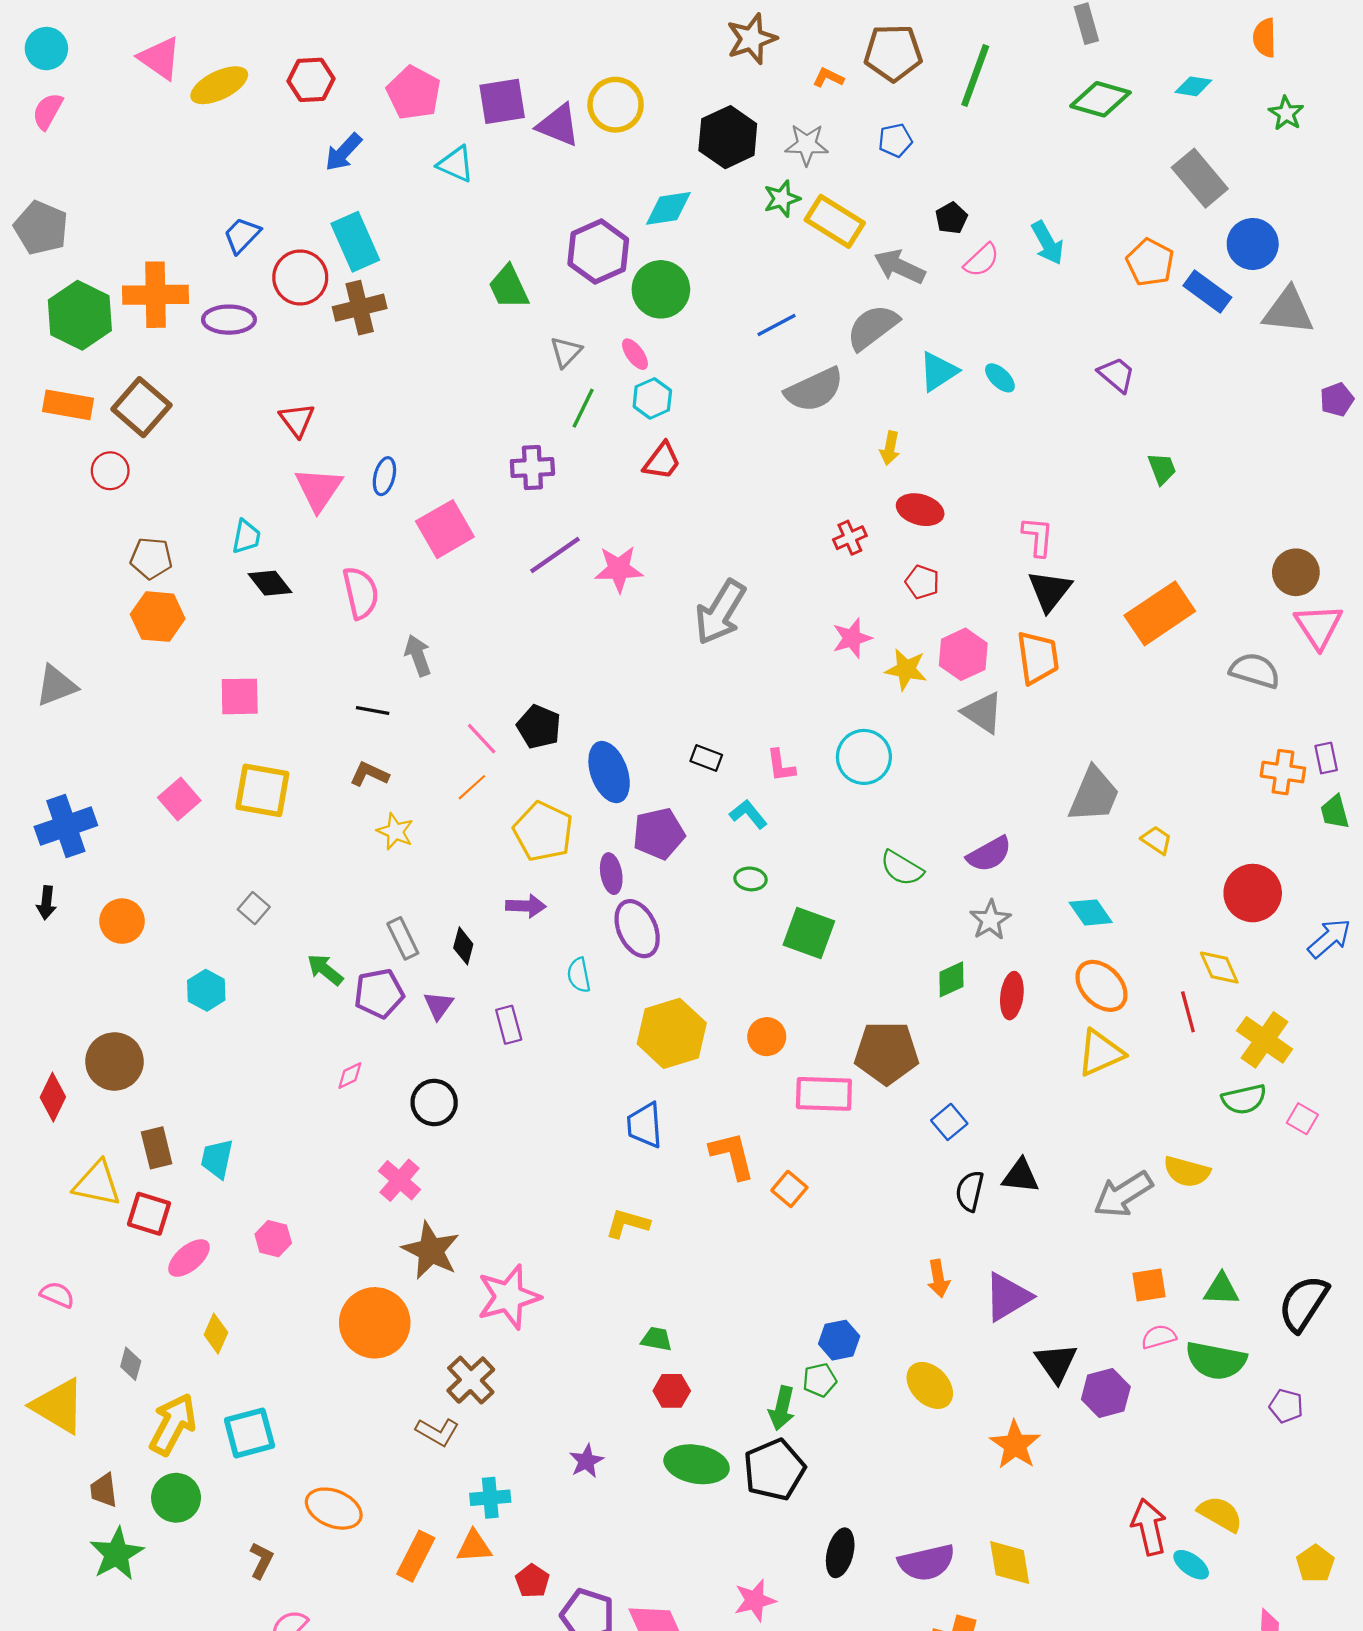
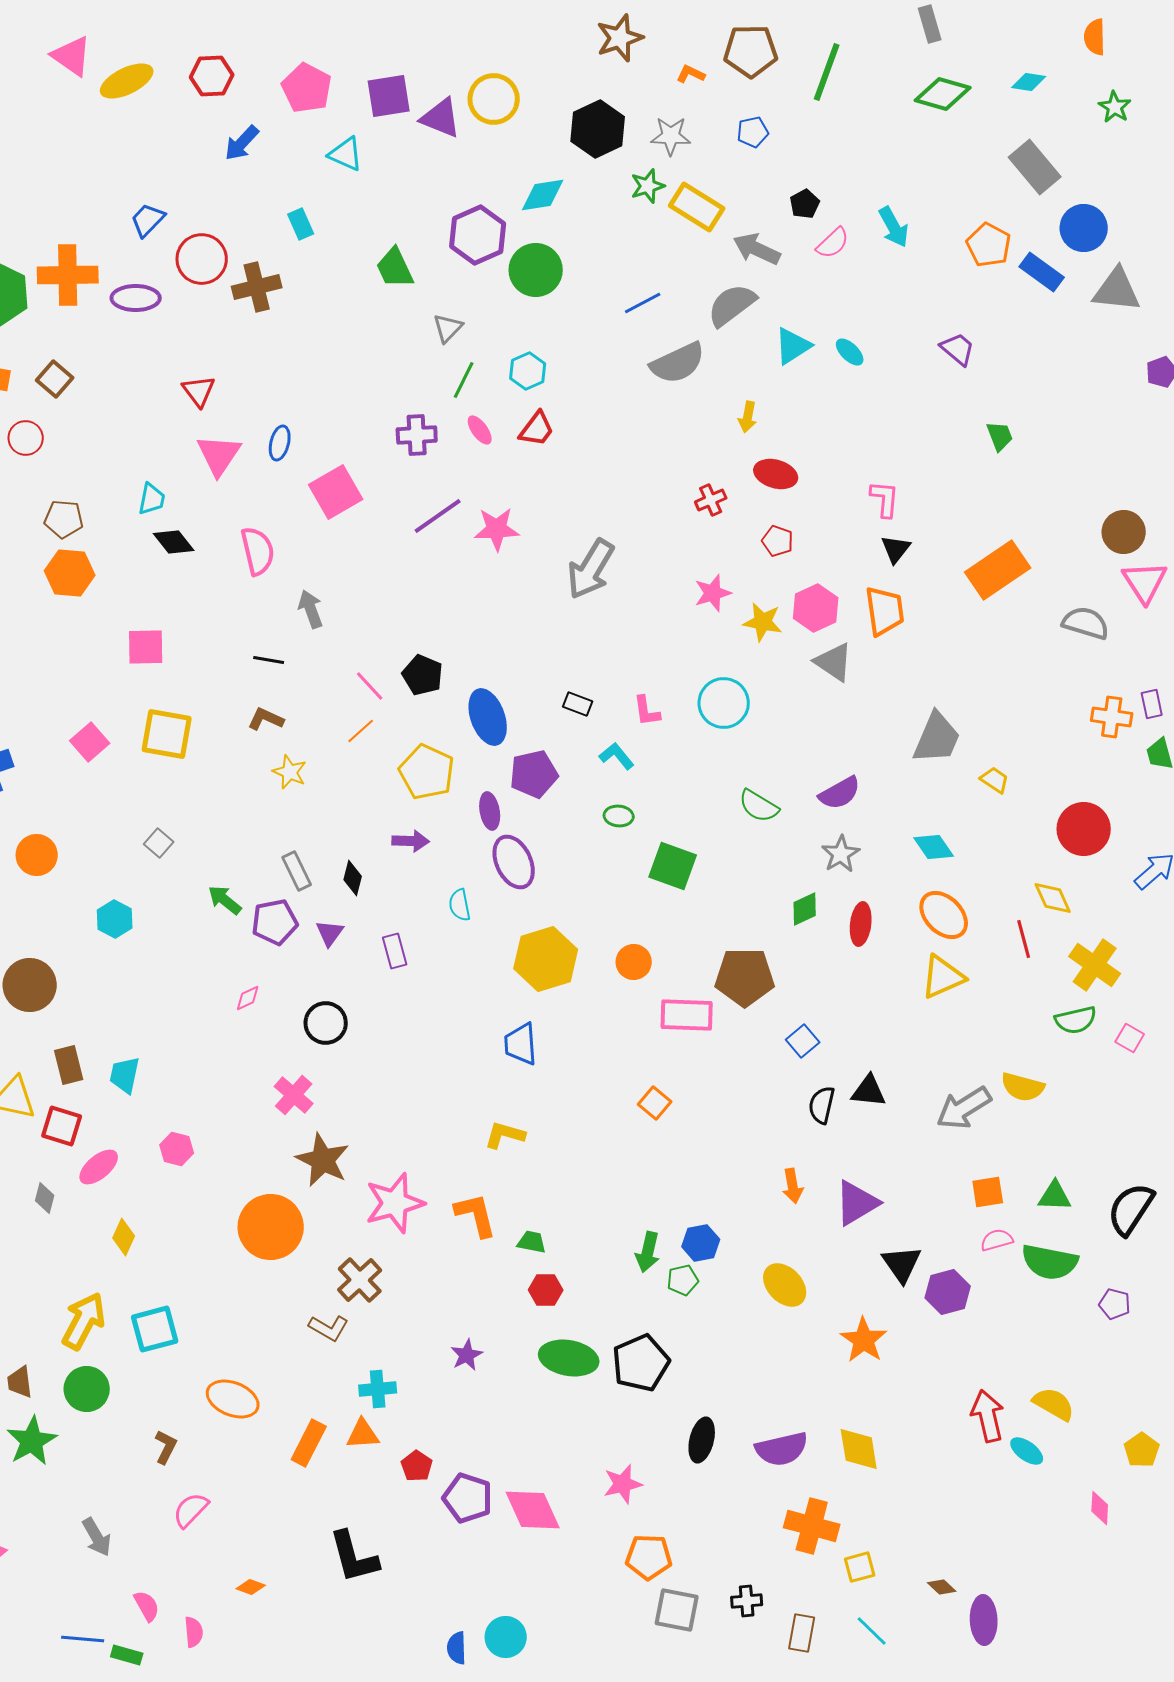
cyan rectangle: (355, 242) -> (301, 224), moved, size x0.6
pink ellipse: (635, 354) -> (480, 430), moved
brown square: (141, 407) -> (55, 379), size x0.7
black triangle: (1050, 591) -> (896, 549), size x0.7
orange L-shape: (732, 1155) -> (476, 1215), moved
gray diamond: (131, 1364) -> (45, 1198), moved
green arrow: (782, 1408) -> (648, 1252), moved

